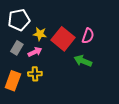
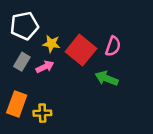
yellow cross: (35, 74) -> (42, 113), moved

